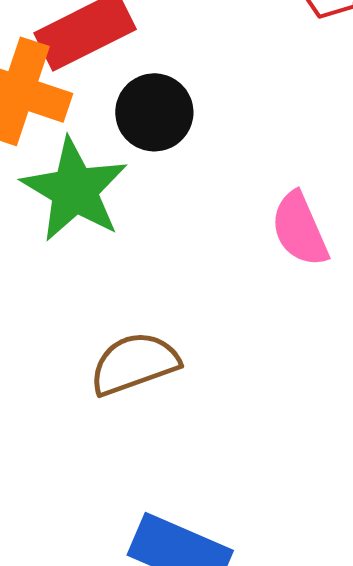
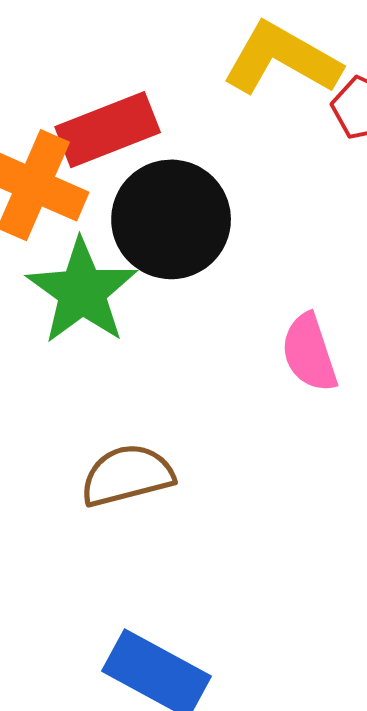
black circle: (154, 112) -> (171, 219), size x1.5

